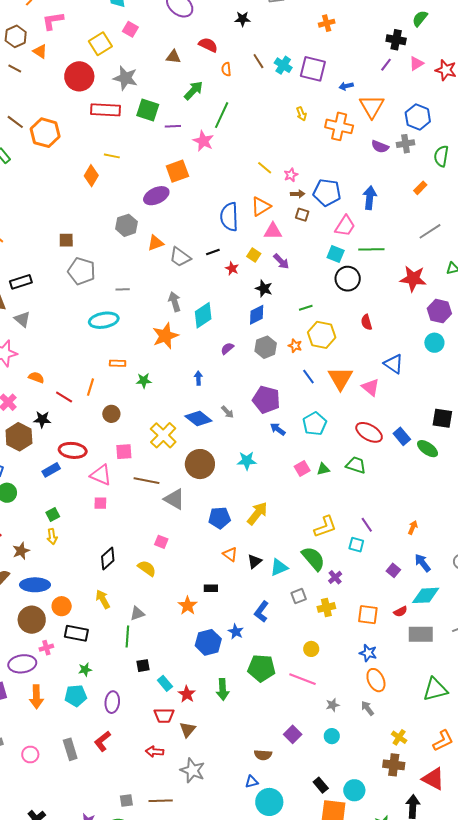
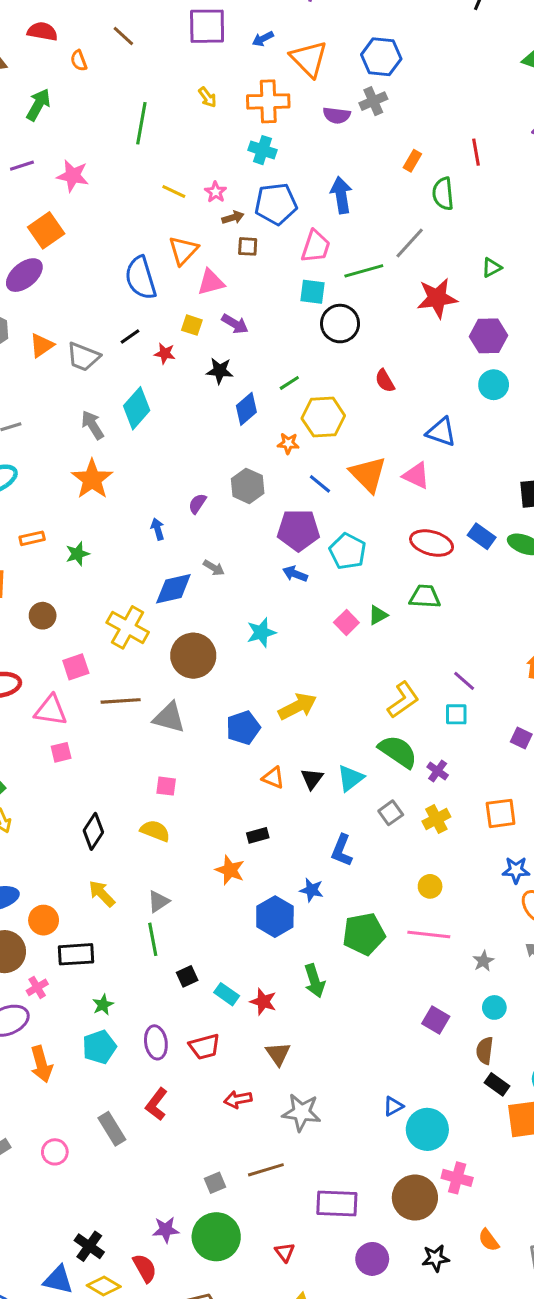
cyan cross: (283, 65) -> (262, 150), moved
green line: (222, 115) -> (141, 123), moved
green semicircle: (441, 156) -> (443, 194), moved
gray line: (430, 231) -> (410, 243), moved
cyan diamond: (203, 315) -> (137, 408), moved
blue diamond: (257, 315) -> (246, 409), moved
gray hexagon: (266, 347) -> (248, 486), moved
purple semicircle: (227, 348) -> (197, 504), moved
purple pentagon: (266, 400) -> (298, 530), moved
blue diamond: (198, 418) -> (173, 589), turned -36
yellow arrow: (257, 513) -> (298, 706), turned 40
red trapezoid: (164, 716) -> (204, 1047), moved
brown semicircle: (263, 755) -> (485, 1051), moved, turned 108

